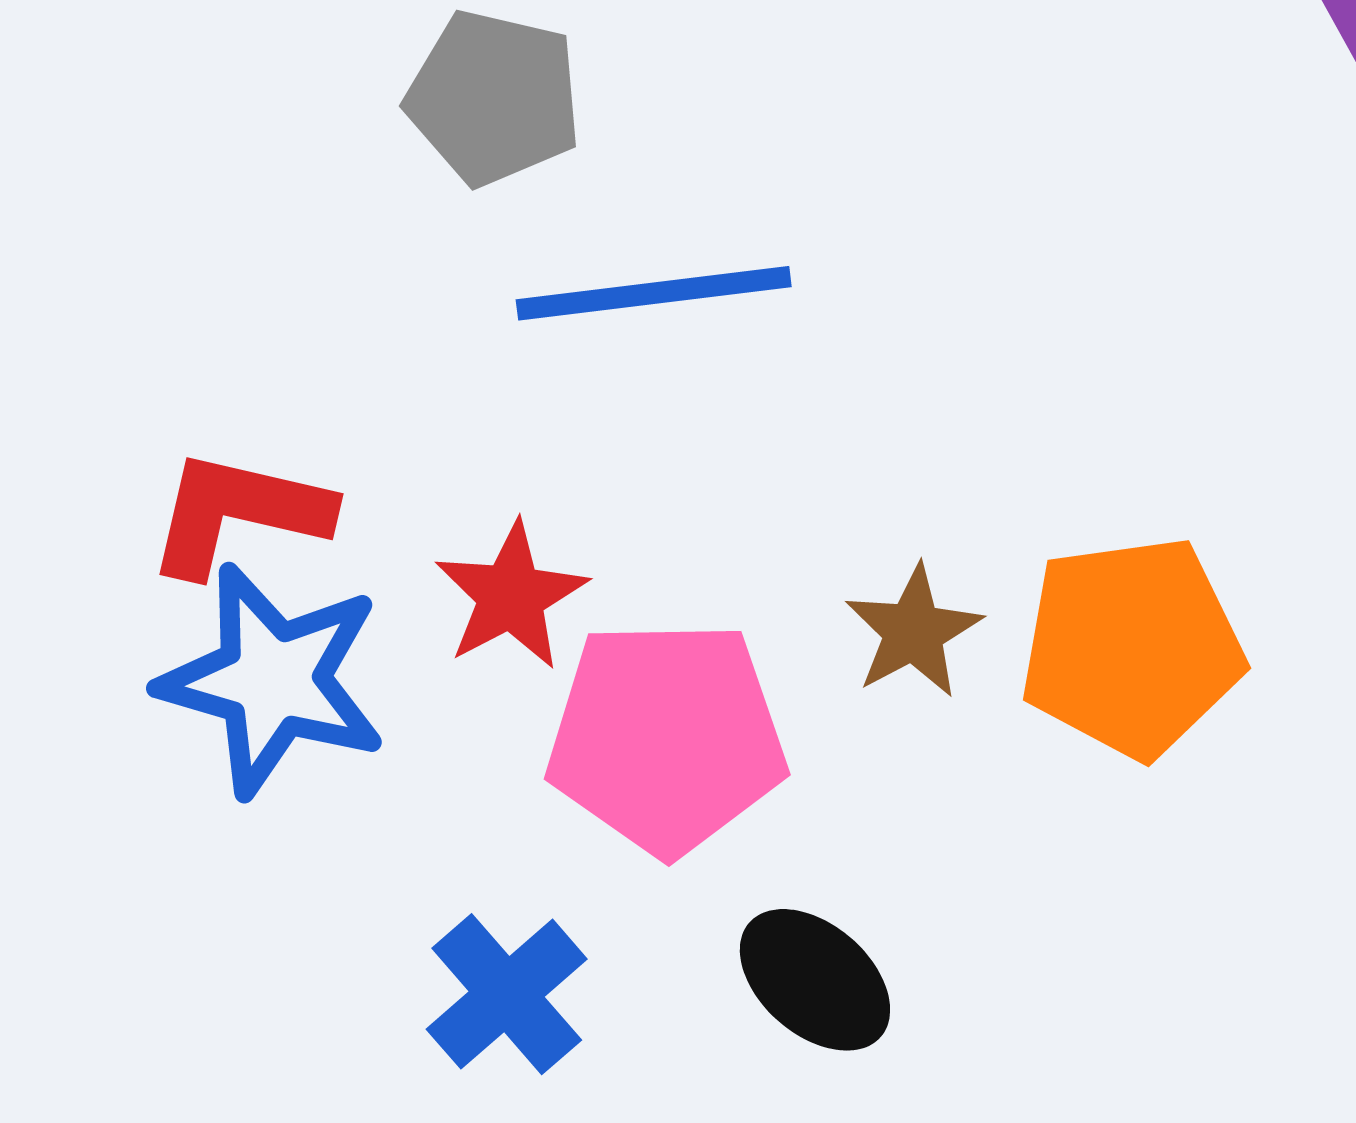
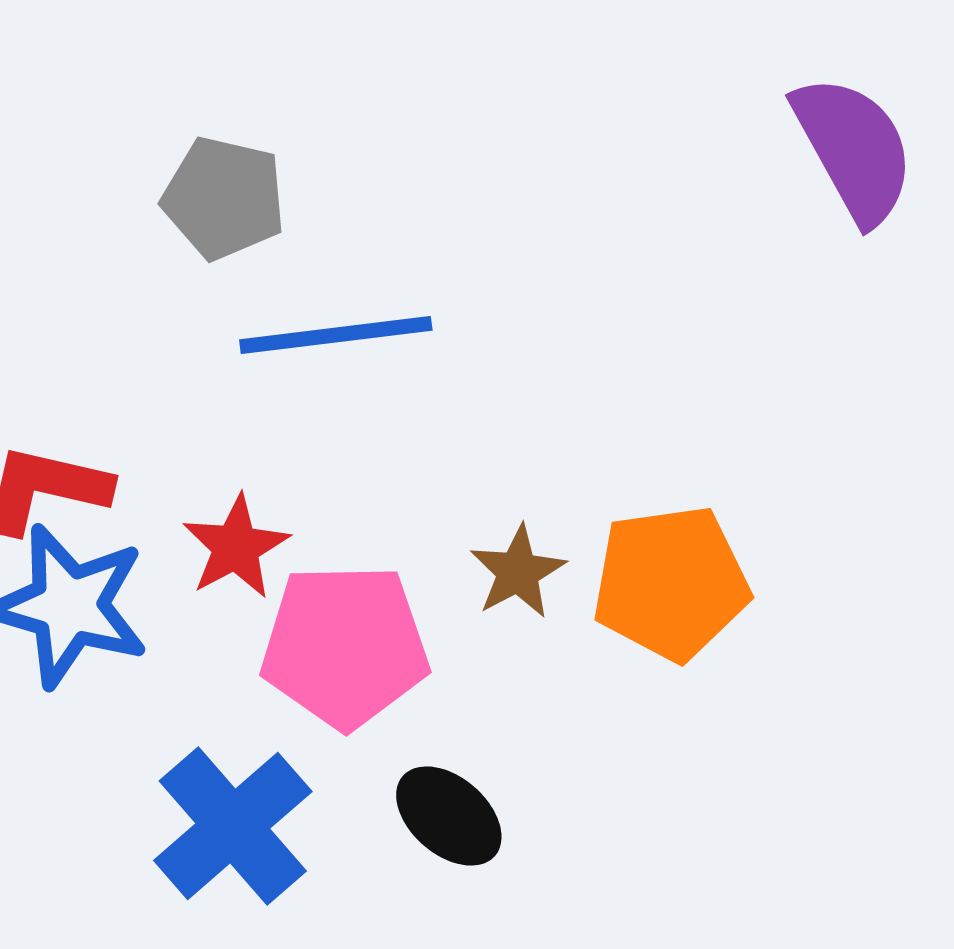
blue cross: (507, 994) -> (233, 826), size x1.4

